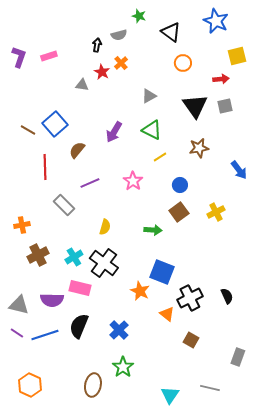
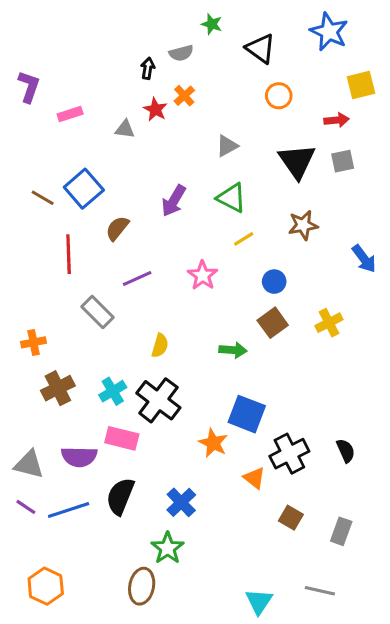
pink rectangle: (49, 56) -> (70, 114), moved
gray rectangle: (238, 357) -> (341, 531), moved
green star: (123, 367) -> (168, 548), moved

